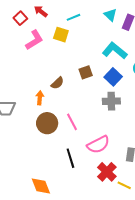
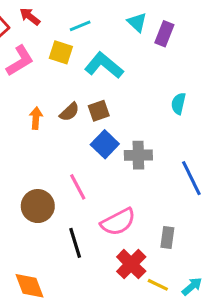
cyan L-shape: (115, 51) -> (104, 65), moved
blue square: (113, 77) -> (105, 144), moved
brown semicircle: (57, 83) -> (69, 112), moved
orange arrow: (40, 98) -> (36, 118), moved
brown circle: (47, 123) -> (38, 206), moved

